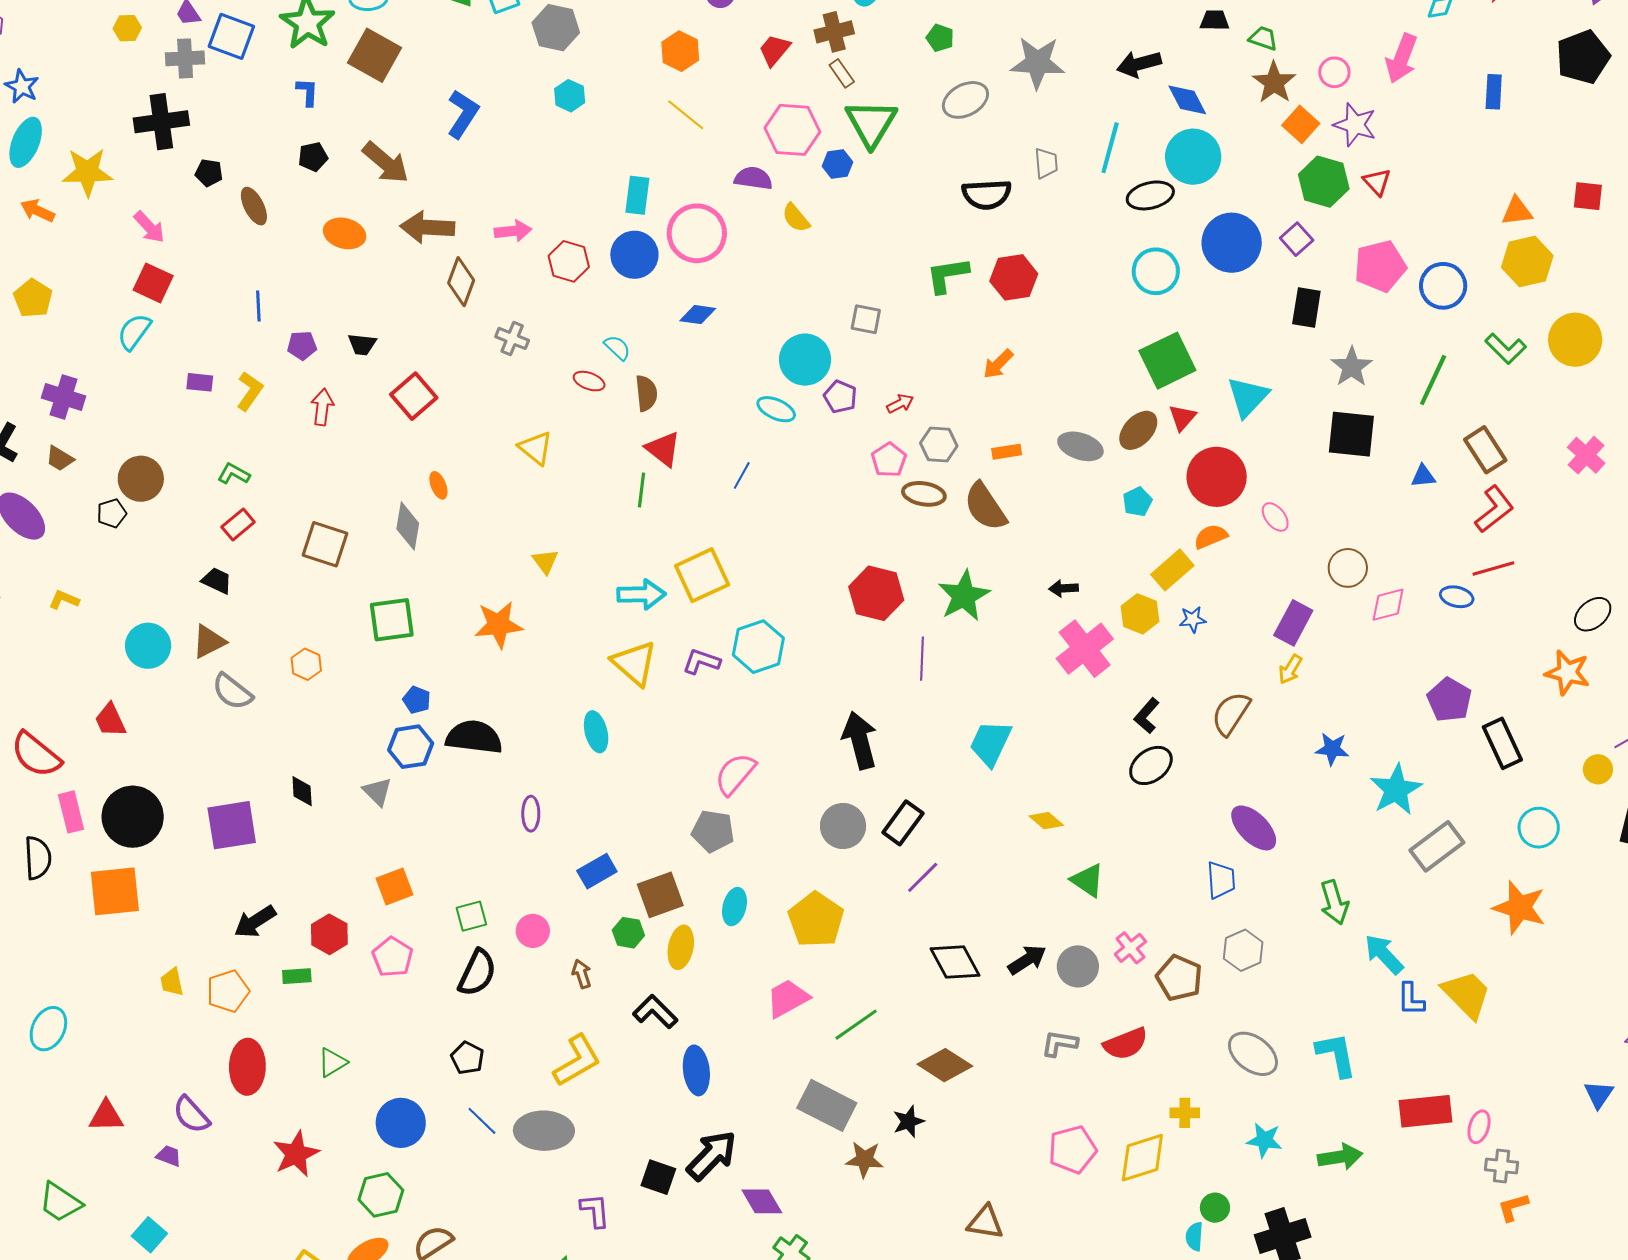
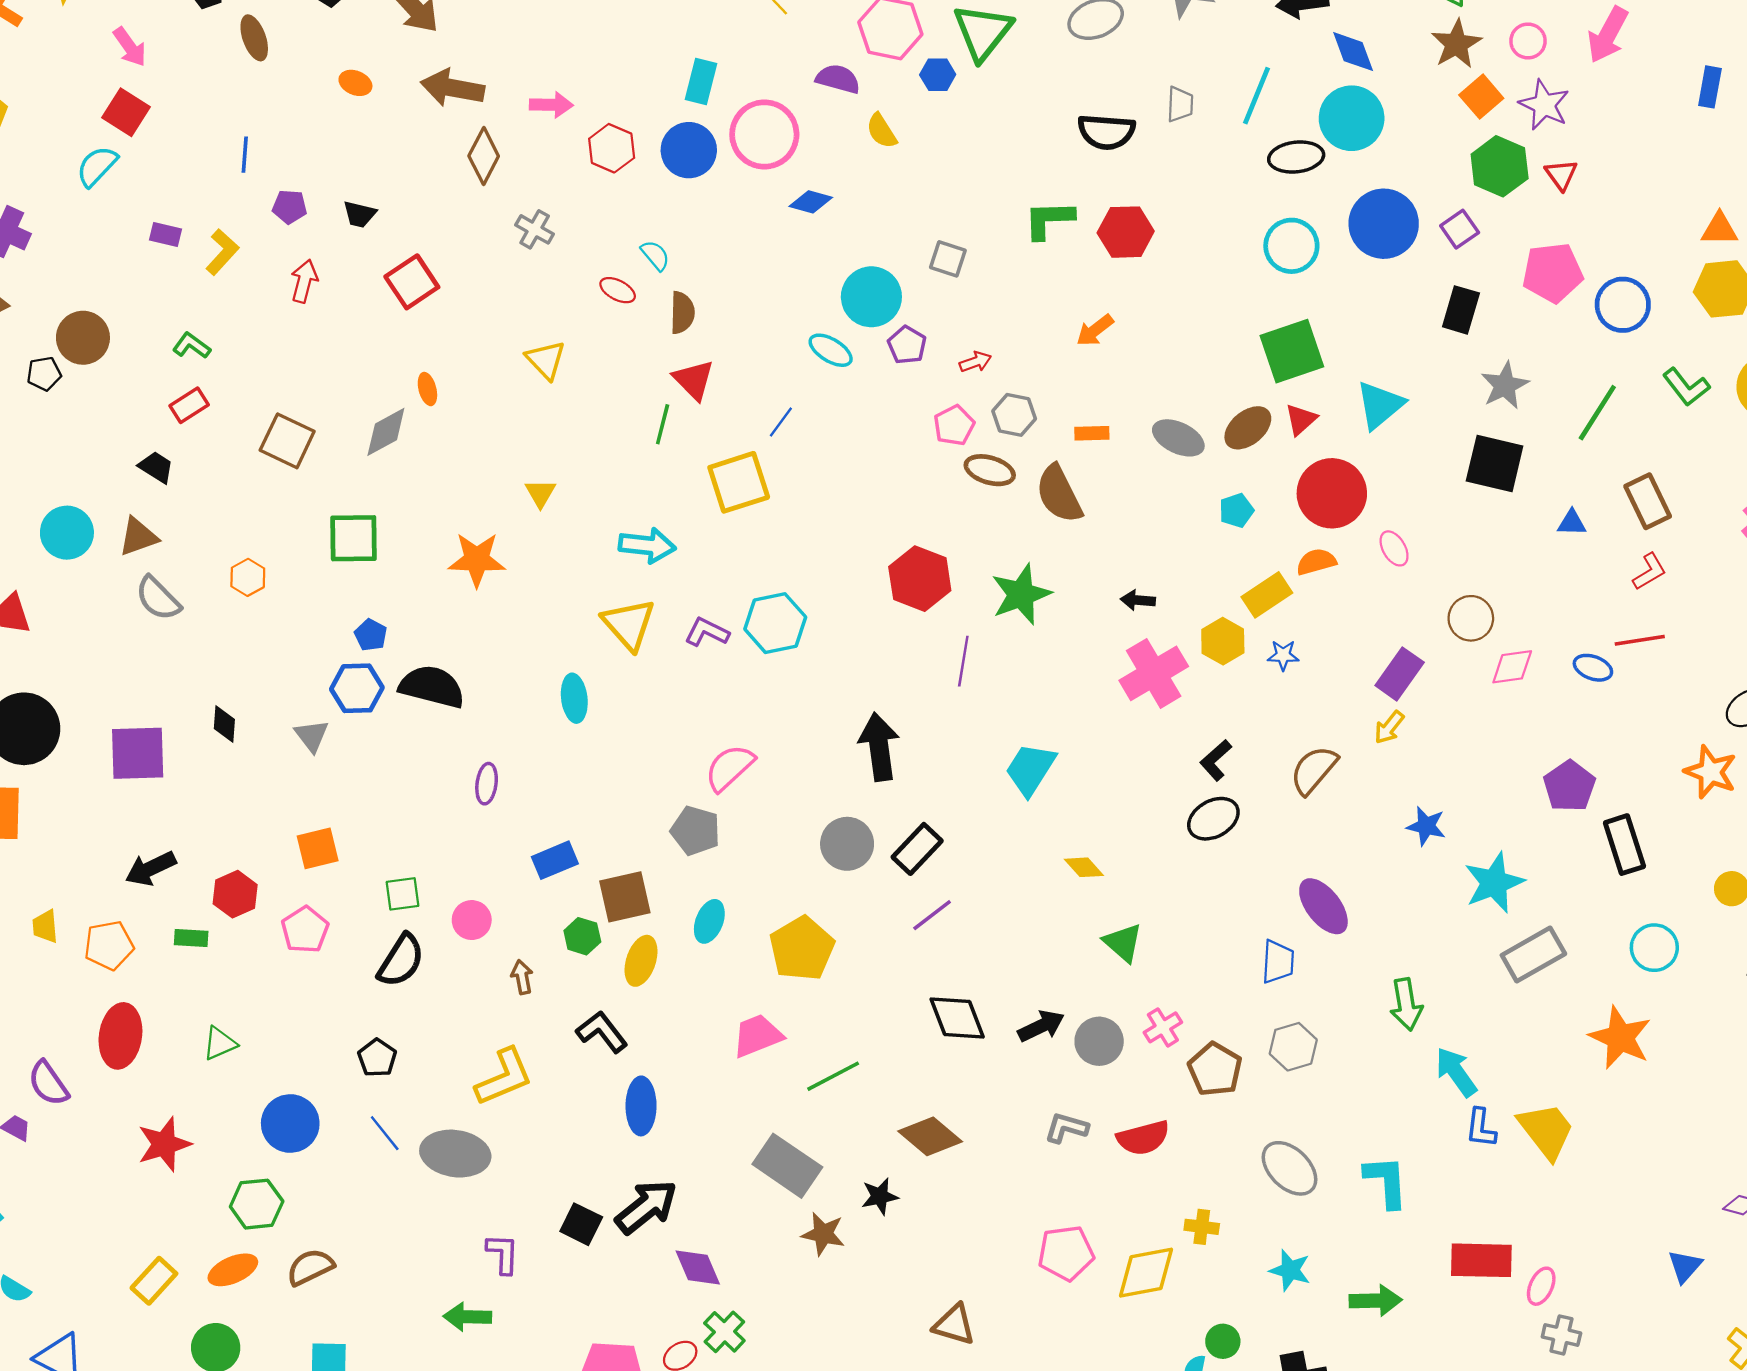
orange ellipse: (345, 233) -> (355, 83), size x0.7
blue diamond: (698, 315) -> (811, 202), moved
red L-shape: (1494, 509) -> (1650, 572), size x0.7
gray diamond: (408, 526) -> (386, 432), turned 45
yellow square: (702, 575) -> (739, 482), moved

